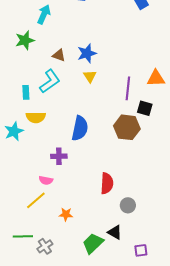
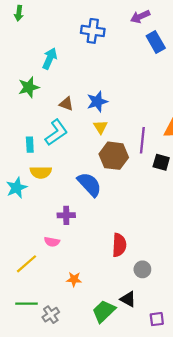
brown hexagon: (127, 127) -> (114, 156), moved
blue semicircle: (80, 128) -> (89, 184), turned -55
yellow line: (36, 200) -> (26, 264), moved

